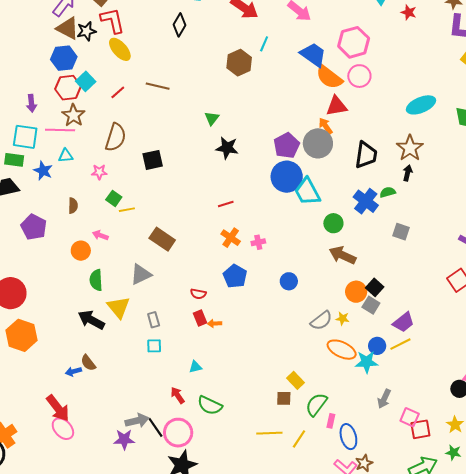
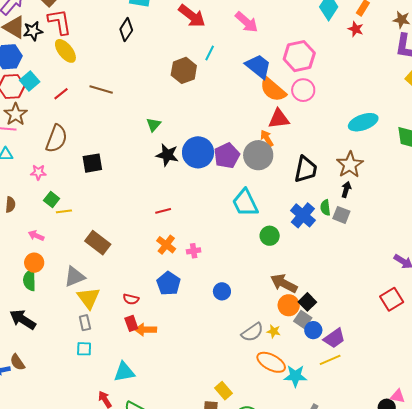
blue circle: (287, 177) -> (198, 152), moved
green semicircle: (388, 192) -> (325, 208), turned -84
gray square: (401, 232) -> (341, 215), moved
orange circle: (81, 251) -> (34, 263), moved
brown arrow: (343, 255) -> (284, 283), moved
yellow triangle: (119, 307) -> (89, 298), moved
orange arrow: (215, 323) -> (146, 330), size x1.5
blue circle: (377, 346) -> (313, 330), moved
cyan triangle: (195, 367) -> (124, 372), size x1.6

